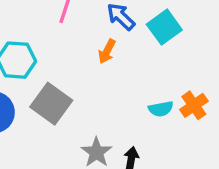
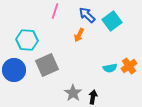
gray square: (51, 104) -> (47, 65), turned 30

